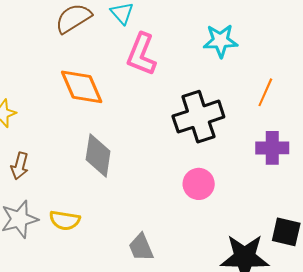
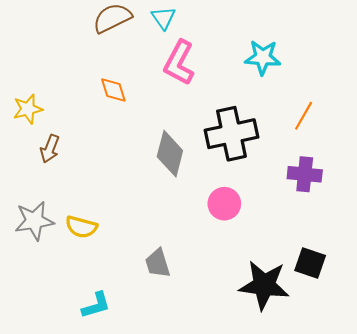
orange diamond: (82, 87) -> (113, 90), size x0.6
gray diamond: (98, 155) -> (170, 154), moved
brown arrow: (20, 166) -> (50, 149), moved

